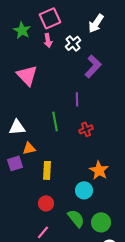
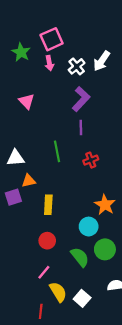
white arrow: (96, 23) -> (102, 61), moved
purple L-shape: (93, 66) -> (81, 99), moved
pink triangle: (27, 75) -> (27, 101), size x0.7
green circle: (101, 222) -> (105, 249), moved

